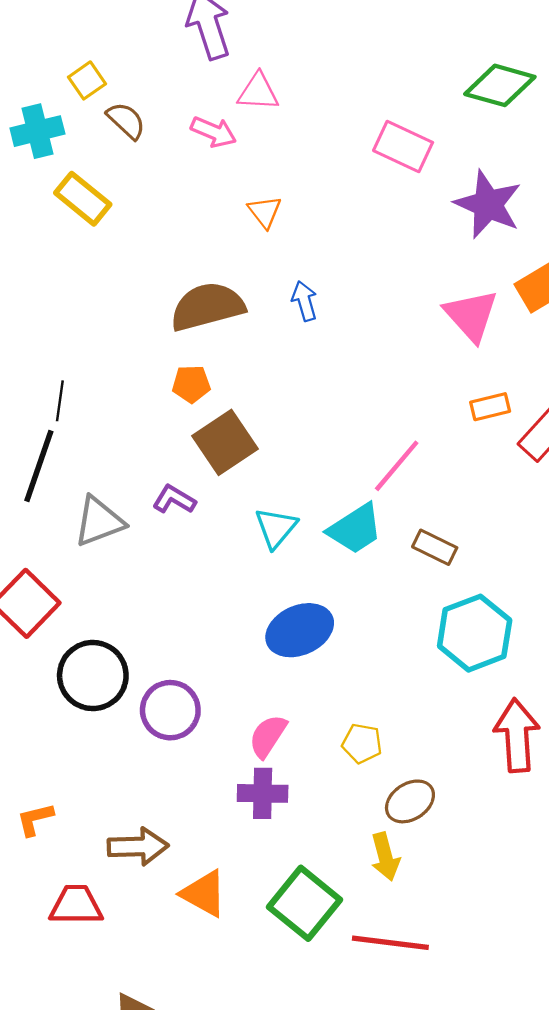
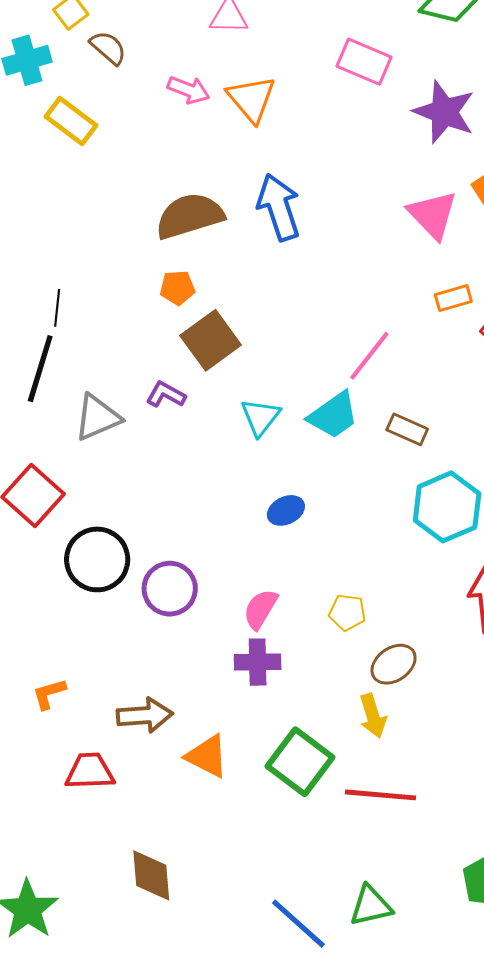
pink arrow: (214, 132) -> (189, 90), moved
orange triangle: (265, 212) -> (251, 99), moved, size x1.6
blue arrow: (304, 301) -> (279, 207), size x1.8
blue ellipse: (300, 630) -> (286, 510), size x0.6

